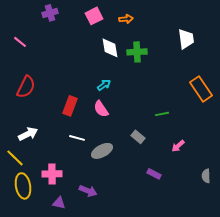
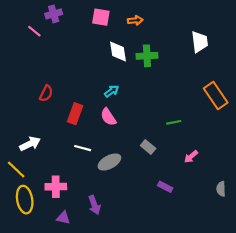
pink square: (94, 16) -> (101, 17), turned 36
pink line: (20, 42) -> (34, 31), moved
red semicircle: (26, 87) -> (46, 93), moved, size x0.7
purple arrow: (88, 191) -> (94, 205), turned 48

